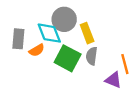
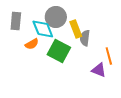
gray rectangle: (18, 39) -> (16, 21), moved
gray semicircle: (92, 56) -> (85, 38), moved

